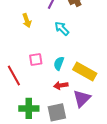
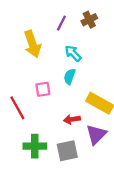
yellow arrow: (27, 20) -> (32, 44), size x1.6
cyan semicircle: (59, 63) -> (70, 77), moved

